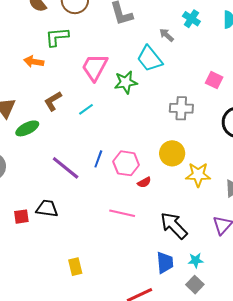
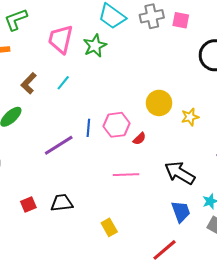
gray cross: (181, 108) -> (152, 16), moved
purple line: (66, 168) -> (59, 145), turned -56
yellow star: (198, 175) -> (190, 117), size x0.7
black trapezoid: (47, 208) -> (62, 203), moved
yellow rectangle: (75, 267) -> (109, 227), moved

